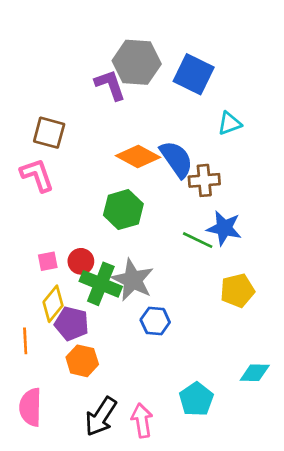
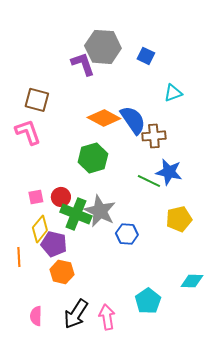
blue square: (194, 74) -> (146, 56), size x0.6
blue hexagon: (155, 321) -> (127, 234), moved
pink semicircle: (31, 407) -> (36, 316), moved, size x0.7

